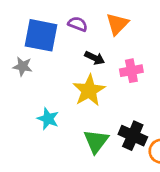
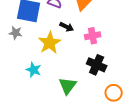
yellow star: (89, 90) -> (50, 43), moved
black cross: (133, 136) -> (97, 65), moved

